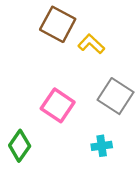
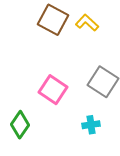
yellow L-shape: (91, 44) -> (87, 23), moved

